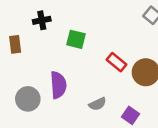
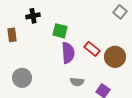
purple semicircle: (58, 85) -> (68, 53), moved
gray semicircle: (98, 104) -> (77, 82), turned 32

